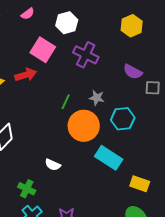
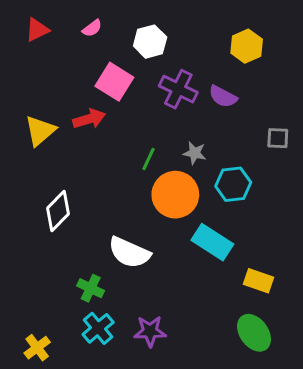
purple semicircle: (133, 72) -> (223, 97), moved
white semicircle: (53, 165) -> (129, 253), size x1.8

